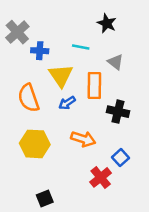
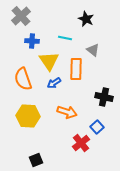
gray cross: (17, 32) -> (21, 16), moved
black cross: (118, 112) -> (104, 97), moved

